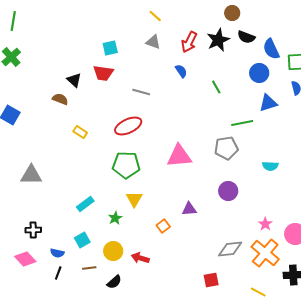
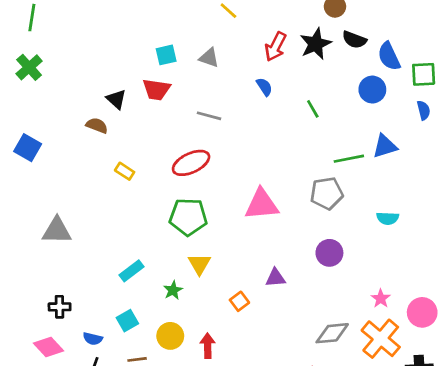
gray triangle: (153, 42) -> (209, 58), moved
blue triangle: (268, 103) -> (385, 146), moved
red arrow: (140, 258) -> (208, 346), turned 72

